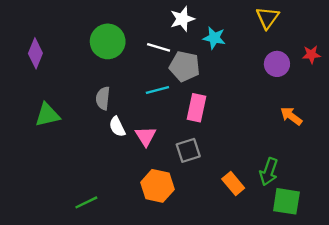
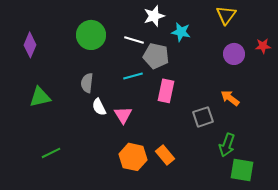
orange arrow: (291, 116) -> (230, 98), moved
gray square: (188, 150) -> (203, 117), moved
orange rectangle: (233, 184) -> (165, 155), moved
green line: (86, 202) -> (51, 153), moved

